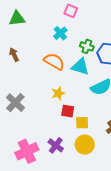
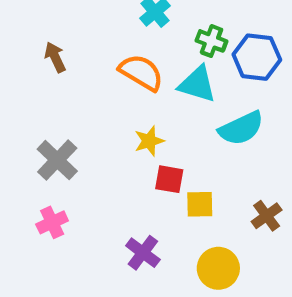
yellow circle: (85, 145) -> (218, 268), moved
pink cross: (27, 151) -> (52, 222), moved, size x0.6

